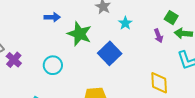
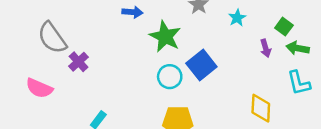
cyan star: (125, 23) -> (237, 18), moved
cyan circle: (53, 65) -> (170, 77), moved

